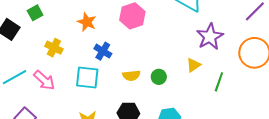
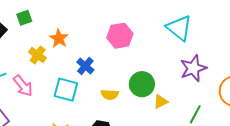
orange star: (87, 22) -> (59, 38), moved
yellow triangle: (194, 65) -> (161, 102), moved
green circle: (159, 77) -> (142, 84), moved, size x1.6

